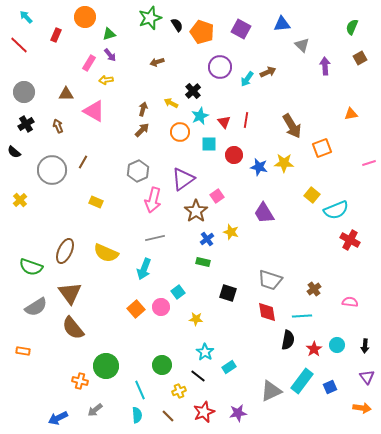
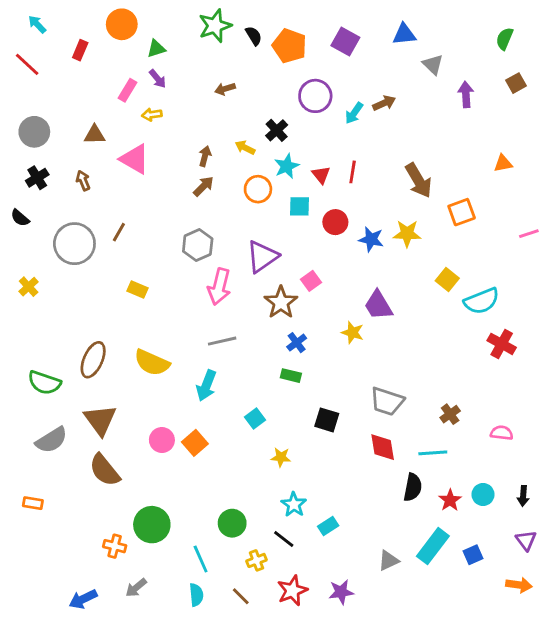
yellow star: (231, 232) -> (353, 333), moved
pink circle: (161, 307) -> (162, 440), moved
gray triangle: (271, 391) -> (388, 560), size x0.7

